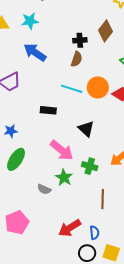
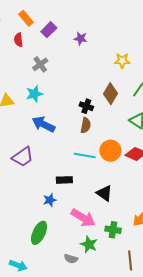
black cross: (80, 40) -> (86, 106), turned 32
blue star: (11, 131) -> (50, 200), moved

